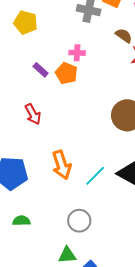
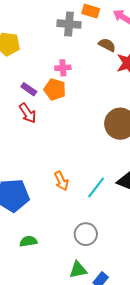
red arrow: (33, 114) -> (28, 113), moved
orange arrow: (62, 165) -> (61, 181), size x0.7

